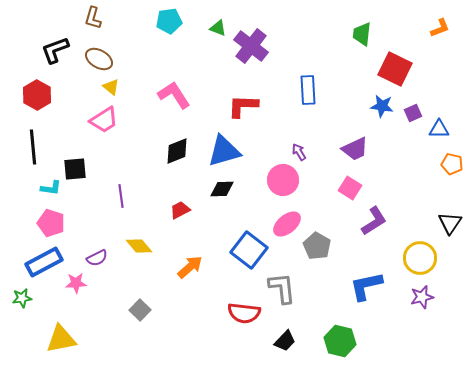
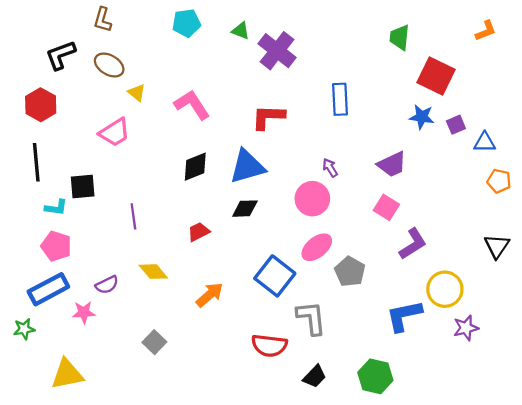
yellow triangle: (111, 87) -> (137, 93), moved
yellow circle: (420, 258) -> (445, 289), moved

